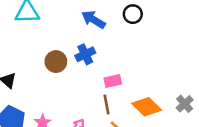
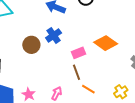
orange diamond: (147, 107) -> (106, 43), moved

